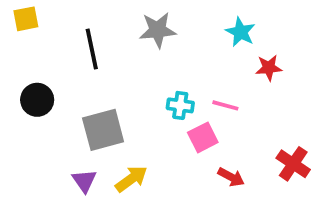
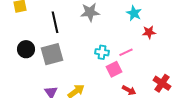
pink line: (225, 105) -> (126, 52), turned -40
gray square: (103, 130) -> (52, 54), moved

